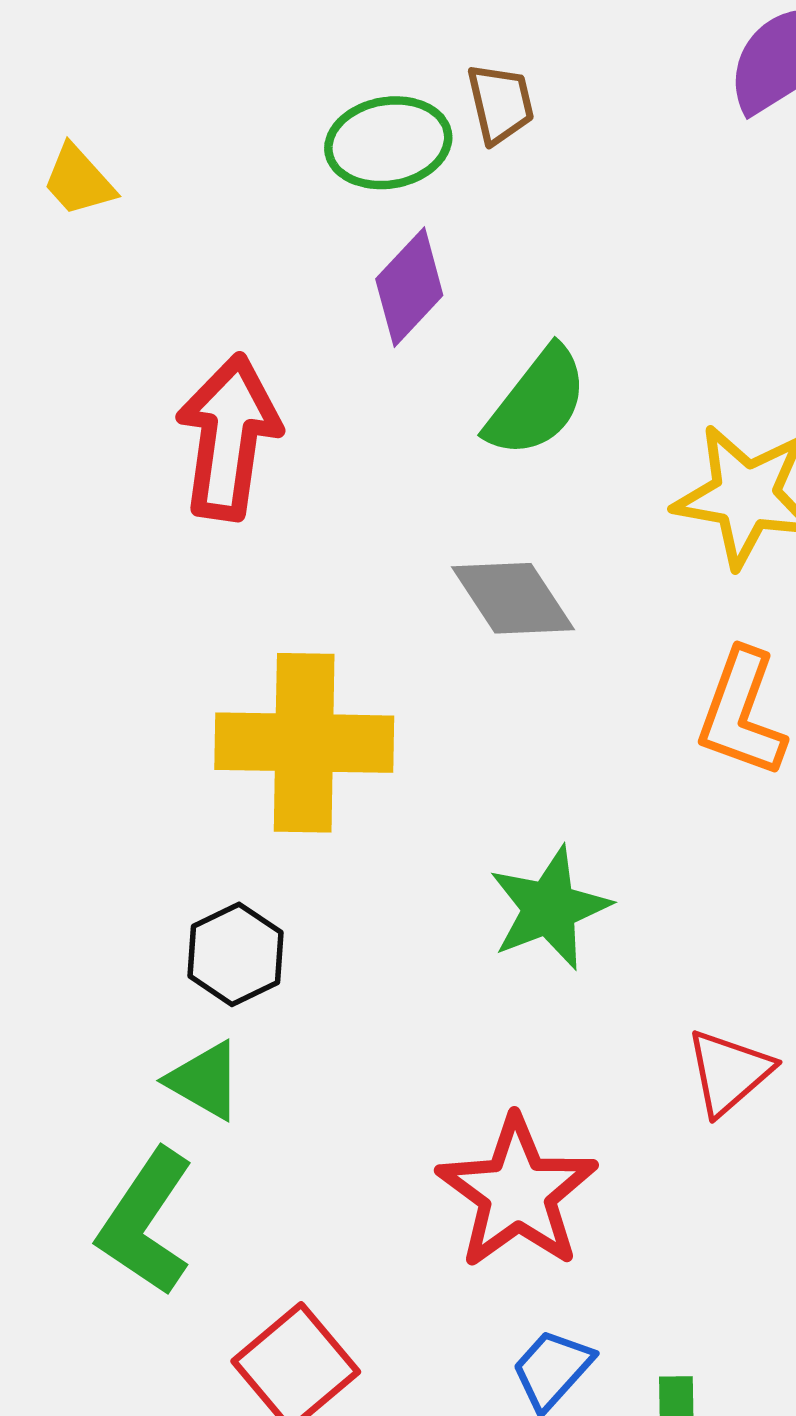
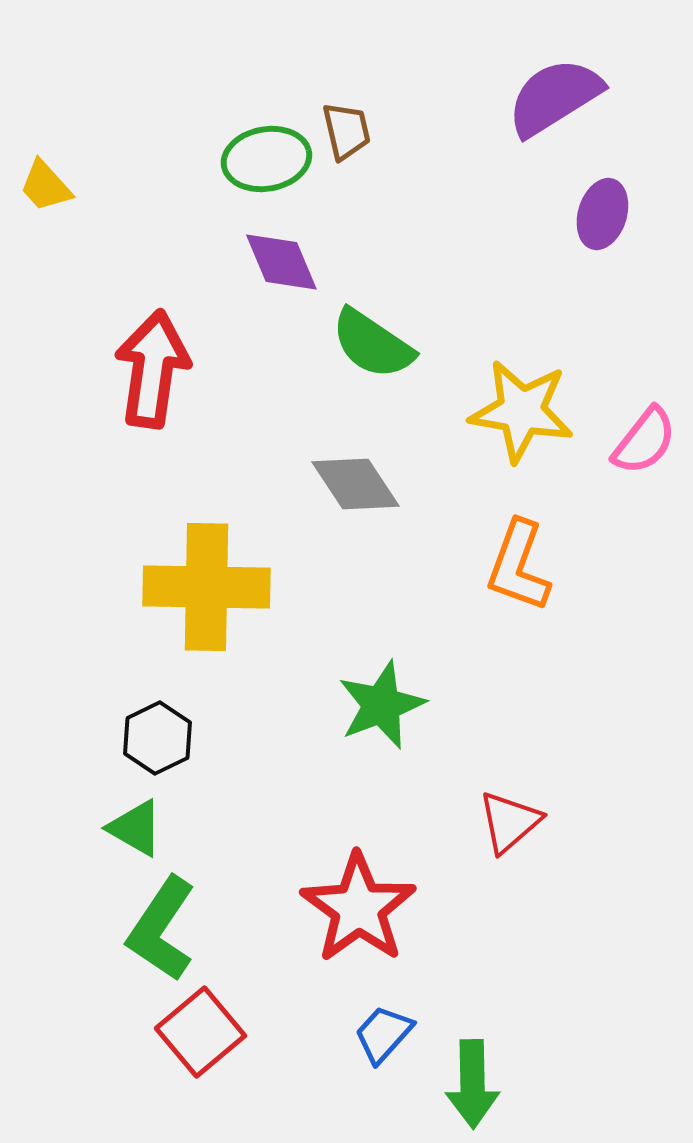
purple diamond: (409, 287) -> (281, 262), turned -66
green semicircle: (537, 402) -> (372, 344), turned 86
green L-shape: (146, 1222) -> (161, 929), moved

